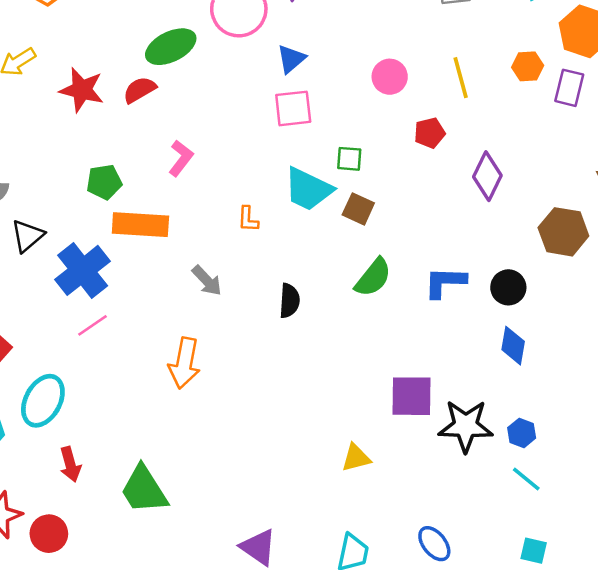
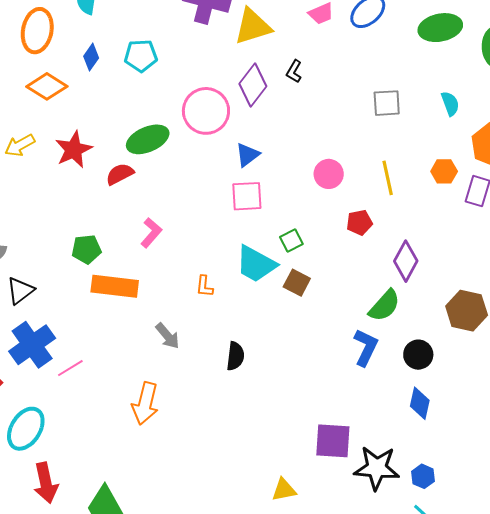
red star: (82, 90) -> (74, 150), moved, turned 30
green square: (349, 159) -> (291, 241), turned -35
blue cross: (83, 270) -> (32, 345), moved
green semicircle: (373, 277) -> (385, 306), moved
blue L-shape: (445, 282) -> (366, 347), turned 111
red arrow: (70, 464) -> (46, 483), size x1.4

